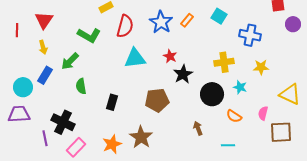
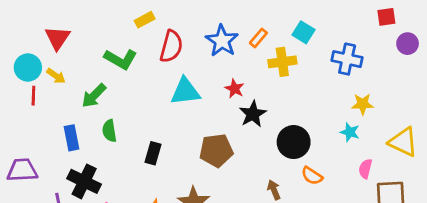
red line: (17, 30) -> (33, 96), moved
yellow arrow: (43, 47) -> (56, 76), turned -40
yellow cross: (224, 62) -> (282, 62), moved
blue rectangle: (45, 75) -> (71, 138), moved, turned -42
cyan circle: (23, 87) -> (28, 67), moved
cyan star: (240, 87) -> (350, 132), moved
orange semicircle: (234, 116) -> (312, 176), moved

